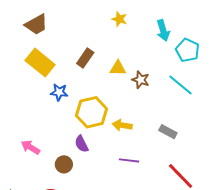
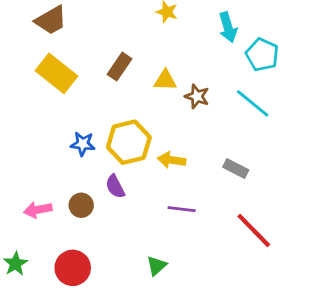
blue star: (59, 92) -> (83, 144), moved
pink arrow: (30, 147) -> (38, 210), moved, turned -42
brown circle: (64, 164) -> (81, 205), moved

